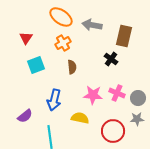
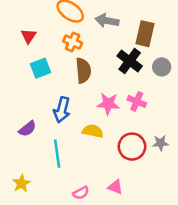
orange cross: (63, 43) -> (73, 42), turned -35
black cross: (111, 59) -> (130, 61), size x1.5
brown semicircle: (72, 67) -> (83, 71), size x1.5
gray circle: (138, 98) -> (162, 67), moved
gray star: (137, 119) -> (160, 143), moved

